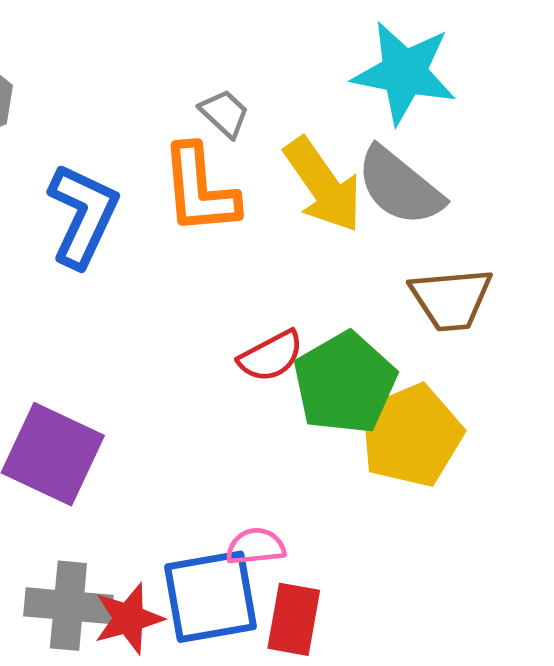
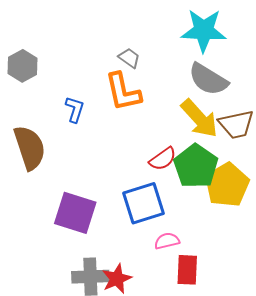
yellow arrow: (323, 185) -> (199, 119), moved
blue L-shape: (83, 215) -> (75, 109), size x0.6
blue square: (210, 597) -> (144, 203), moved

